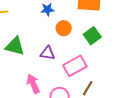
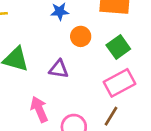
pink rectangle: (75, 66) -> (120, 83), moved

